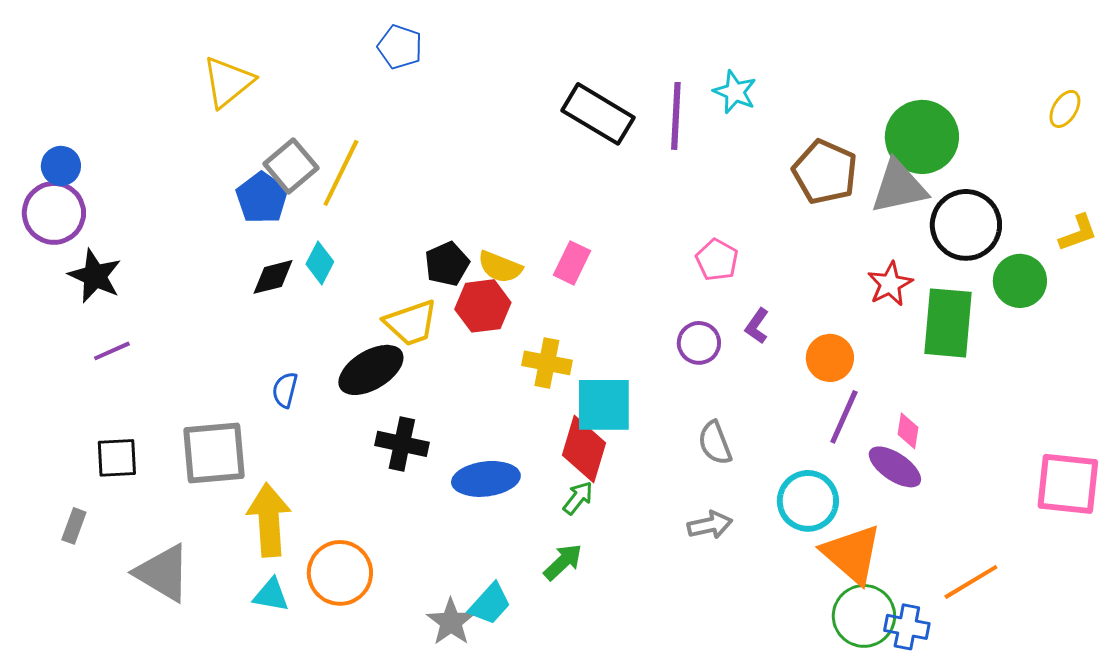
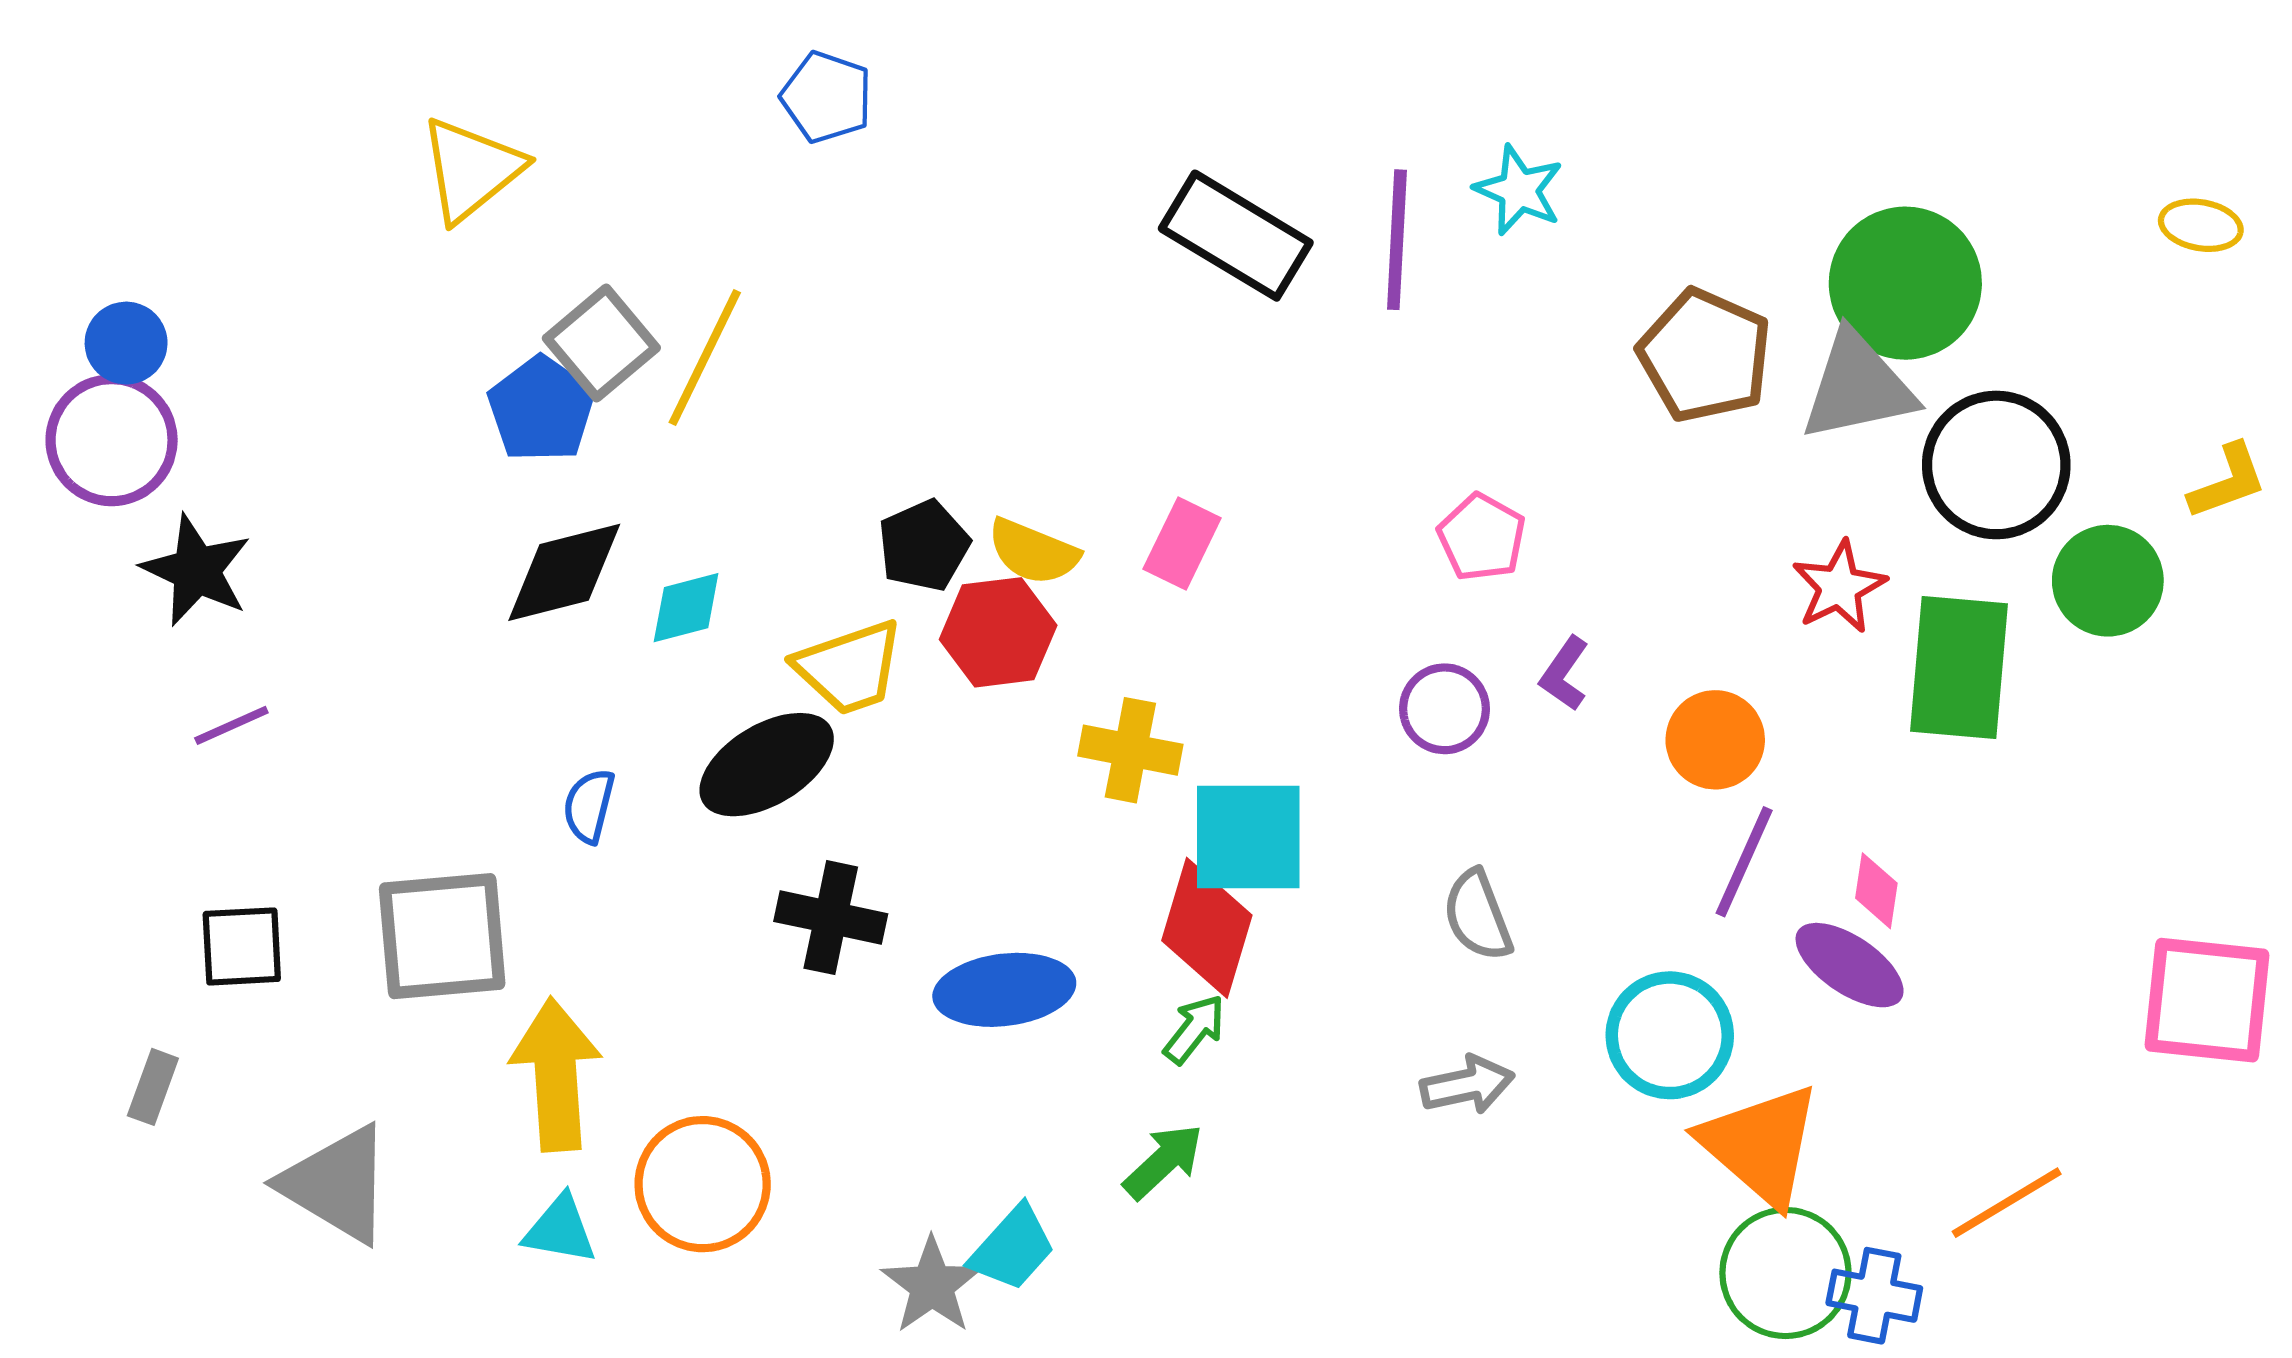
yellow ellipse: (1065, 109) -> (2201, 225), turned 69
cyan diamond: (320, 263) -> (686, 608), moved, turned 48
black diamond: (273, 277) -> (564, 572), size x1.4

